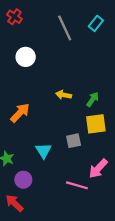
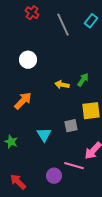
red cross: (14, 17) -> (32, 13), moved
white circle: (26, 57) -> (28, 60), moved
green arrow: (93, 99) -> (83, 80), moved
purple circle: (23, 180) -> (54, 176), moved

